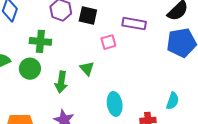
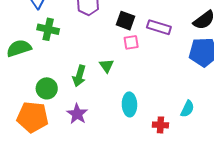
black square: (88, 15) -> (126, 21), moved
green cross: (40, 41) -> (48, 29), moved
green circle: (30, 69) -> (47, 88), moved

